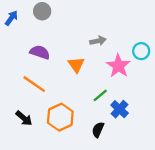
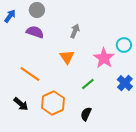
gray arrow: (98, 41) -> (75, 31), moved, turned -56
purple semicircle: (40, 52) -> (35, 32), moved
blue cross: (120, 109) -> (125, 83), moved

